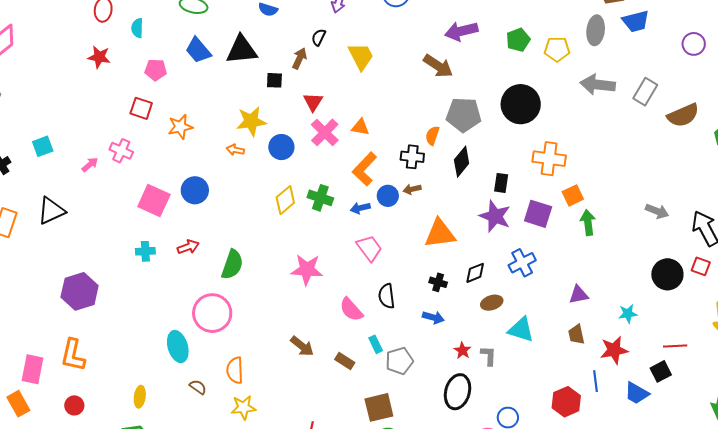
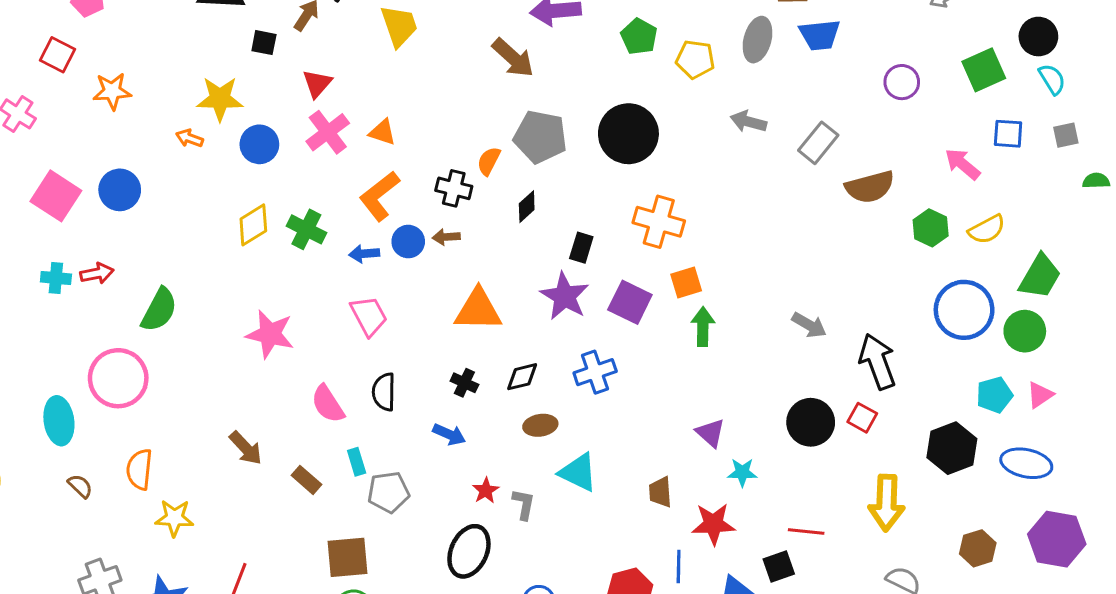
green pentagon: (518, 40) -> (639, 37), turned -30
gray arrow: (598, 85) -> (748, 122), size x0.7
black diamond: (462, 162) -> (527, 207), size x0.7
cyan cross: (145, 251) -> (56, 278), moved
purple triangle: (579, 295) -> (710, 433), moved, turned 45
yellow star: (243, 407) -> (174, 518), moved

